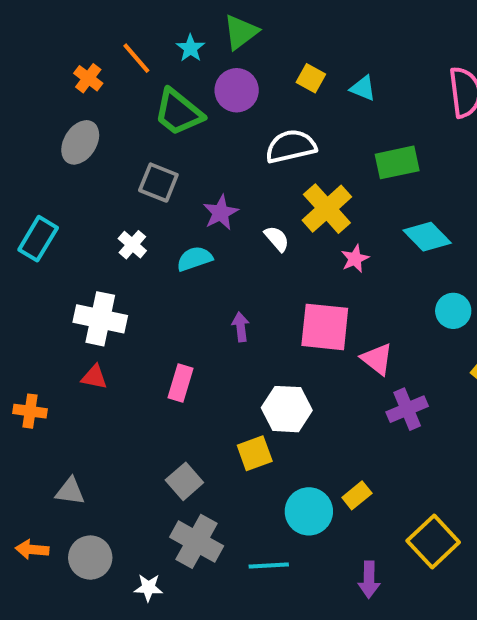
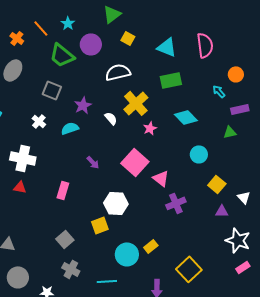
green triangle: (241, 32) -> (112, 14), moved
cyan triangle: (363, 88) -> (167, 47), moved, size x1.5
purple arrow: (241, 327) -> (93, 162), turned 144
pink square: (325, 327) -> (135, 162), turned 36
gray cross: (197, 541) -> (71, 269), size x0.7

